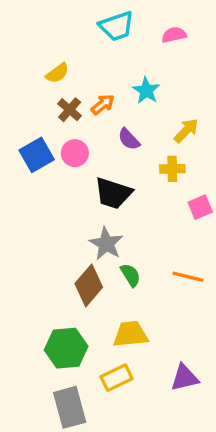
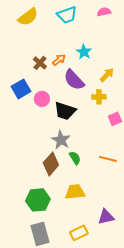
pink semicircle: (174, 35) -> (104, 12), moved
yellow semicircle: (57, 73) -> (28, 17), moved, size x1.5
purple semicircle: (129, 139) -> (74, 80), size x1.6
pink circle: (75, 153) -> (42, 99), moved
yellow rectangle: (117, 378) -> (79, 233), moved

